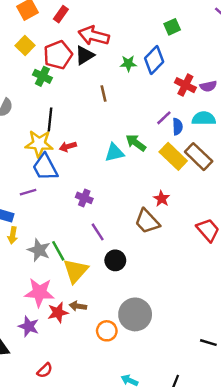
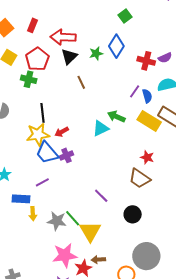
black triangle: (84, 55) -> (69, 57), moved
purple line: (28, 192) -> (42, 182), moved
purple cross: (84, 198) -> (66, 155), moved, turned -32
black circle: (115, 260) -> (133, 214), moved

